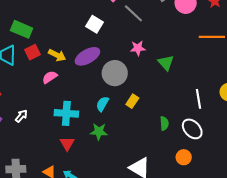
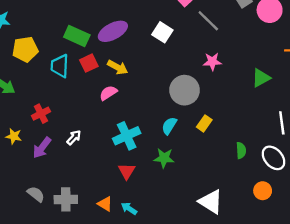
purple ellipse: (87, 56) -> (113, 31), moved
green triangle: (166, 63) -> (261, 78), moved, turned 42
cyan cross: (66, 113) -> (127, 136), turned -30

